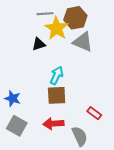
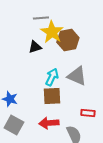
brown hexagon: (75, 18) -> (68, 40), moved
gray triangle: (83, 42) -> (77, 76), moved
red rectangle: (94, 113) -> (88, 113), turned -32

